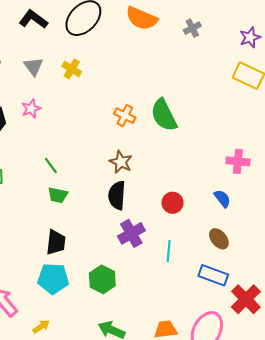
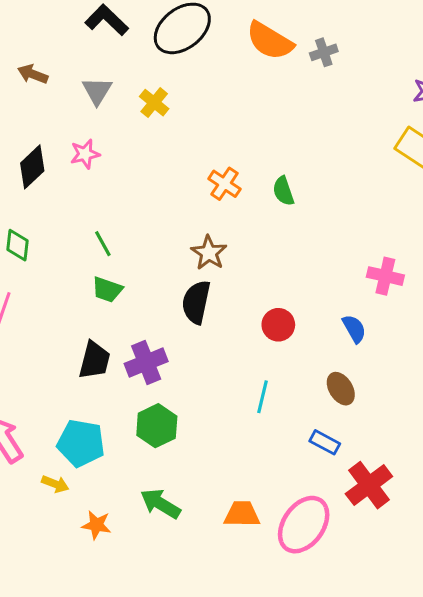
gray cross: (192, 28) -> (324, 52), moved
green semicircle: (164, 115) -> (283, 191), size x0.6
purple cross: (131, 233) -> (146, 363), moved
blue rectangle: (213, 275) -> (325, 442), size x0.7
cyan pentagon: (53, 279) -> (81, 443), moved
yellow arrow: (41, 326) -> (55, 484), turned 48

